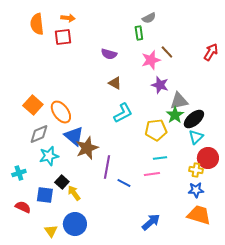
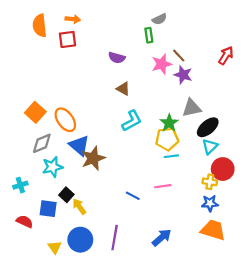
purple star: (160, 85) -> (183, 75), moved
green star: (175, 115) -> (169, 123), moved
cyan line: (160, 158) -> (171, 156), moved
purple line: (107, 167) -> (115, 238), moved

